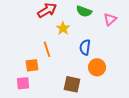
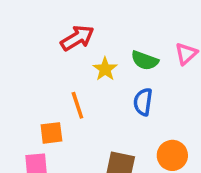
green semicircle: (84, 11) -> (145, 60), moved
orange circle: (97, 67) -> (172, 155), moved

